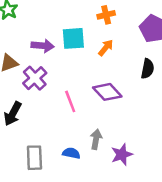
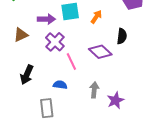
black semicircle: (148, 69) -> (122, 36), moved
purple cross: (35, 78) -> (55, 42), moved
blue semicircle: (71, 153) -> (60, 85), moved

